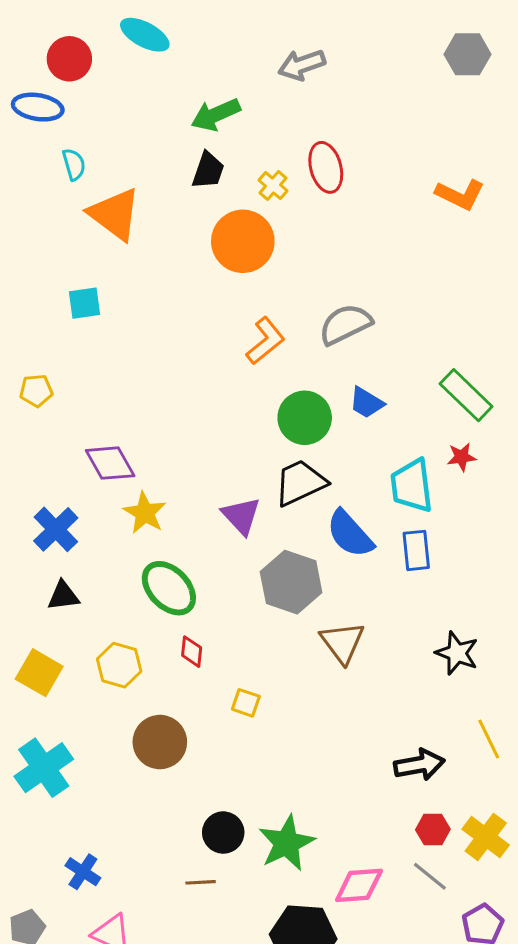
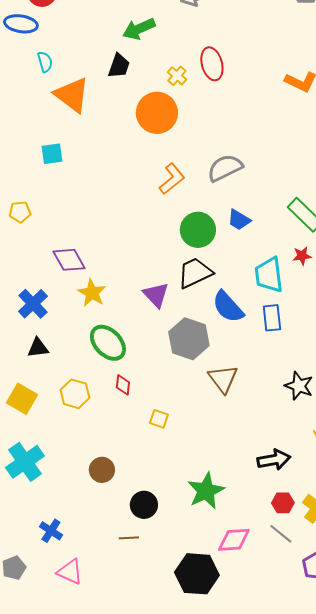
black trapezoid: (208, 170) -> (119, 66), moved
brown circle: (160, 742) -> (102, 470), moved, size x0.7
green star: (287, 843) -> (206, 491), moved

